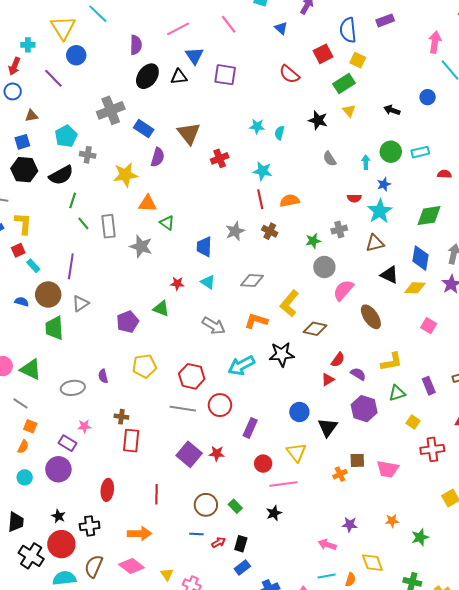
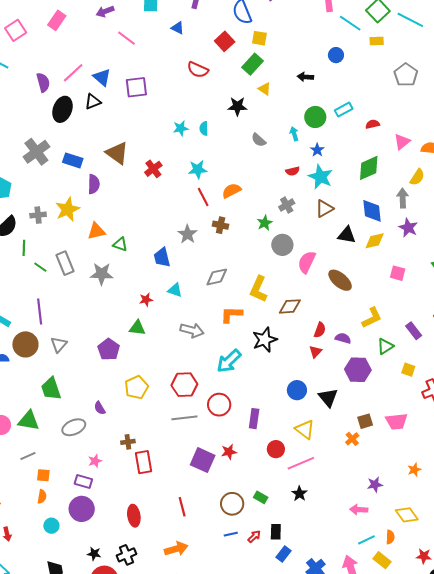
pink line: (178, 29) -> (73, 73), moved
gray cross: (88, 155) -> (38, 215), moved
green trapezoid: (54, 328) -> (51, 389), moved
gray line: (21, 403) -> (28, 456), turned -42

